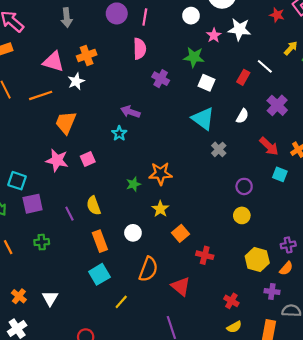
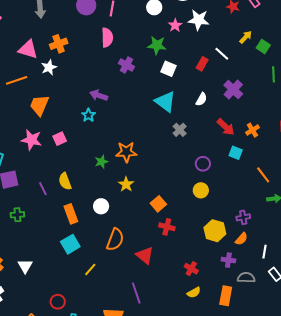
orange square: (181, 233) -> (158, 204), moved

